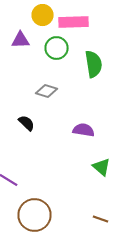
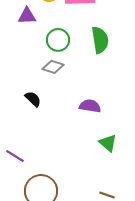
green circle: (56, 48) -> (58, 40), moved

